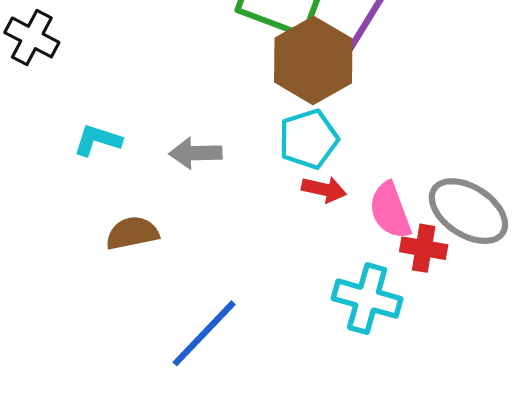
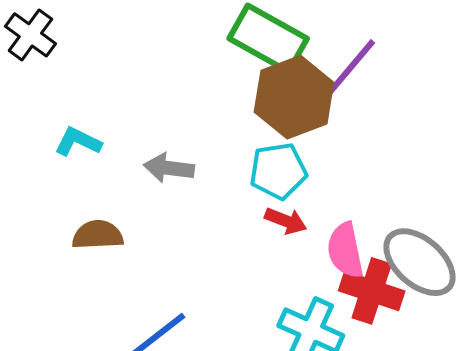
red cross: (424, 248) -> (372, 291), size x1.4

